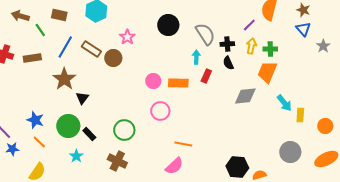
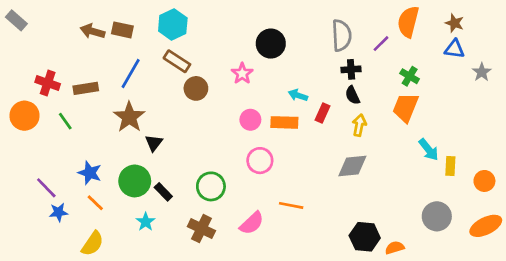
brown arrow: (20, 16) -> (93, 31), moved
blue triangle: (303, 29) -> (454, 49), turned -42
green line: (40, 30) -> (65, 121), moved
gray semicircle: (205, 34) -> (342, 35), moved, turned 30
pink star: (127, 37) -> (242, 73), moved
yellow arrow: (251, 46) -> (359, 125), moved
brown rectangle: (91, 49) -> (177, 61), moved
green cross: (270, 49) -> (410, 76), turned 32
cyan arrow: (196, 57) -> (298, 95), moved, turned -72
gray diamond: (245, 96) -> (352, 166), moved
pink semicircle: (174, 166) -> (252, 223), moved

